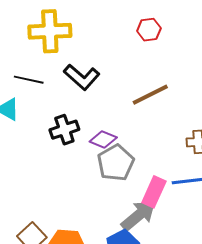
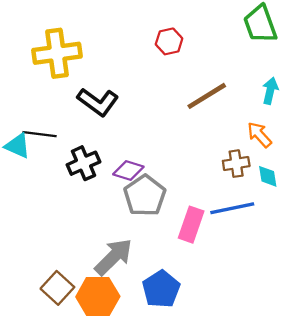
black line: (29, 80) -> (39, 134), moved
brown line: (150, 95) -> (207, 96), moved
gray arrow: (138, 215) -> (113, 257), moved

